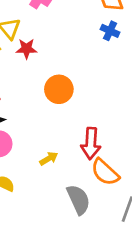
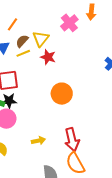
red arrow: (91, 143) -> (72, 140), turned -35

